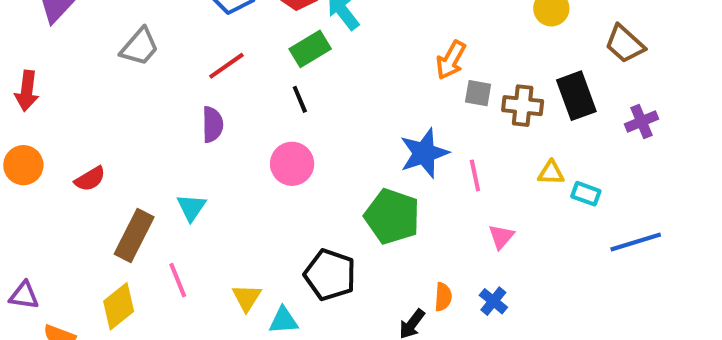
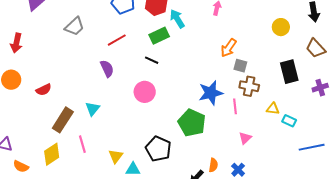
black line: (300, 99) -> (152, 60), turned -48
brown cross: (523, 106) -> (249, 86), moved
purple semicircle: (212, 124) -> (107, 69), turned -30

